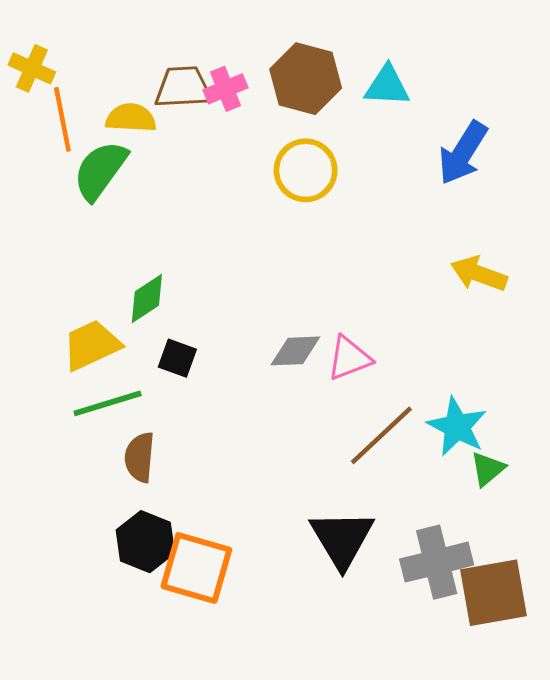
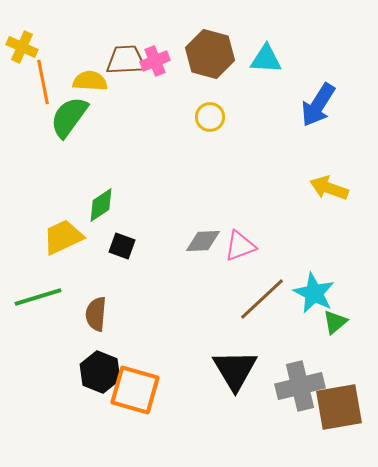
yellow circle: (306, 170) -> (210, 117), size x0.7
green line: (108, 403) -> (38, 297), moved

